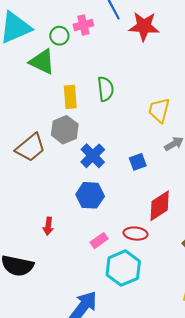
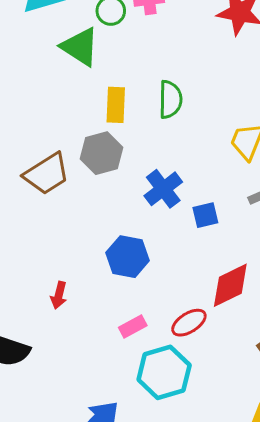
blue cross: (93, 156) -> (163, 189), moved
red ellipse: (136, 234) -> (189, 323), turned -45

